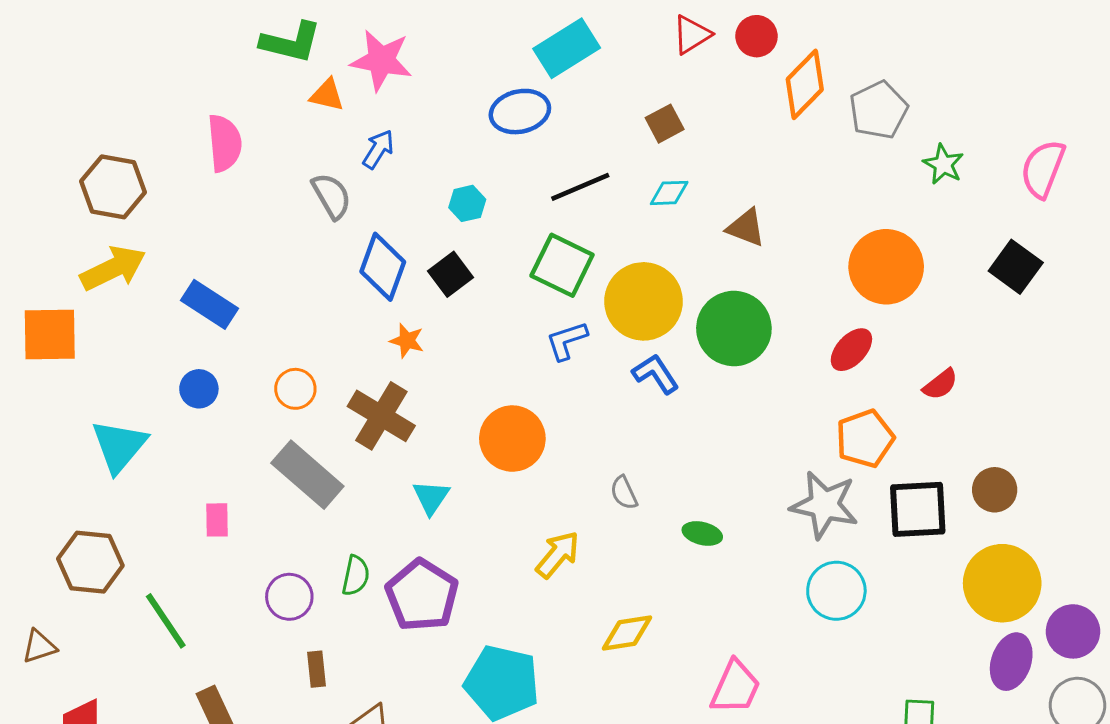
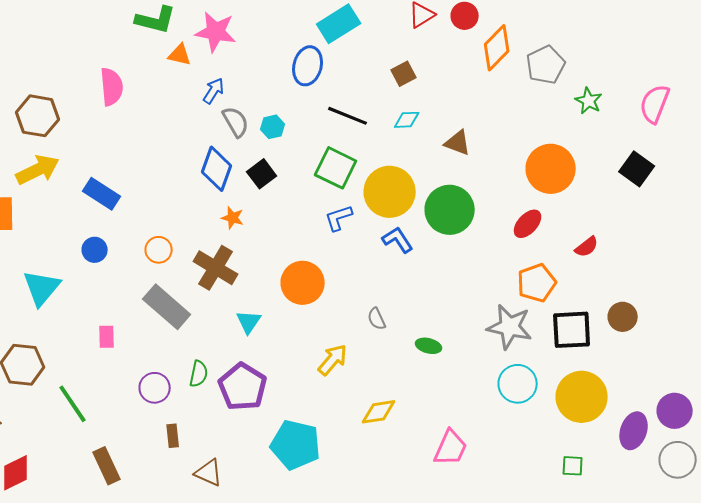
blue ellipse: (520, 112) -> (308, 66), turned -63
black line: (580, 187) -> (348, 116), turned 45
gray semicircle: (332, 196) -> (236, 122), moved
yellow circle: (1002, 583) -> (582, 397), moved

